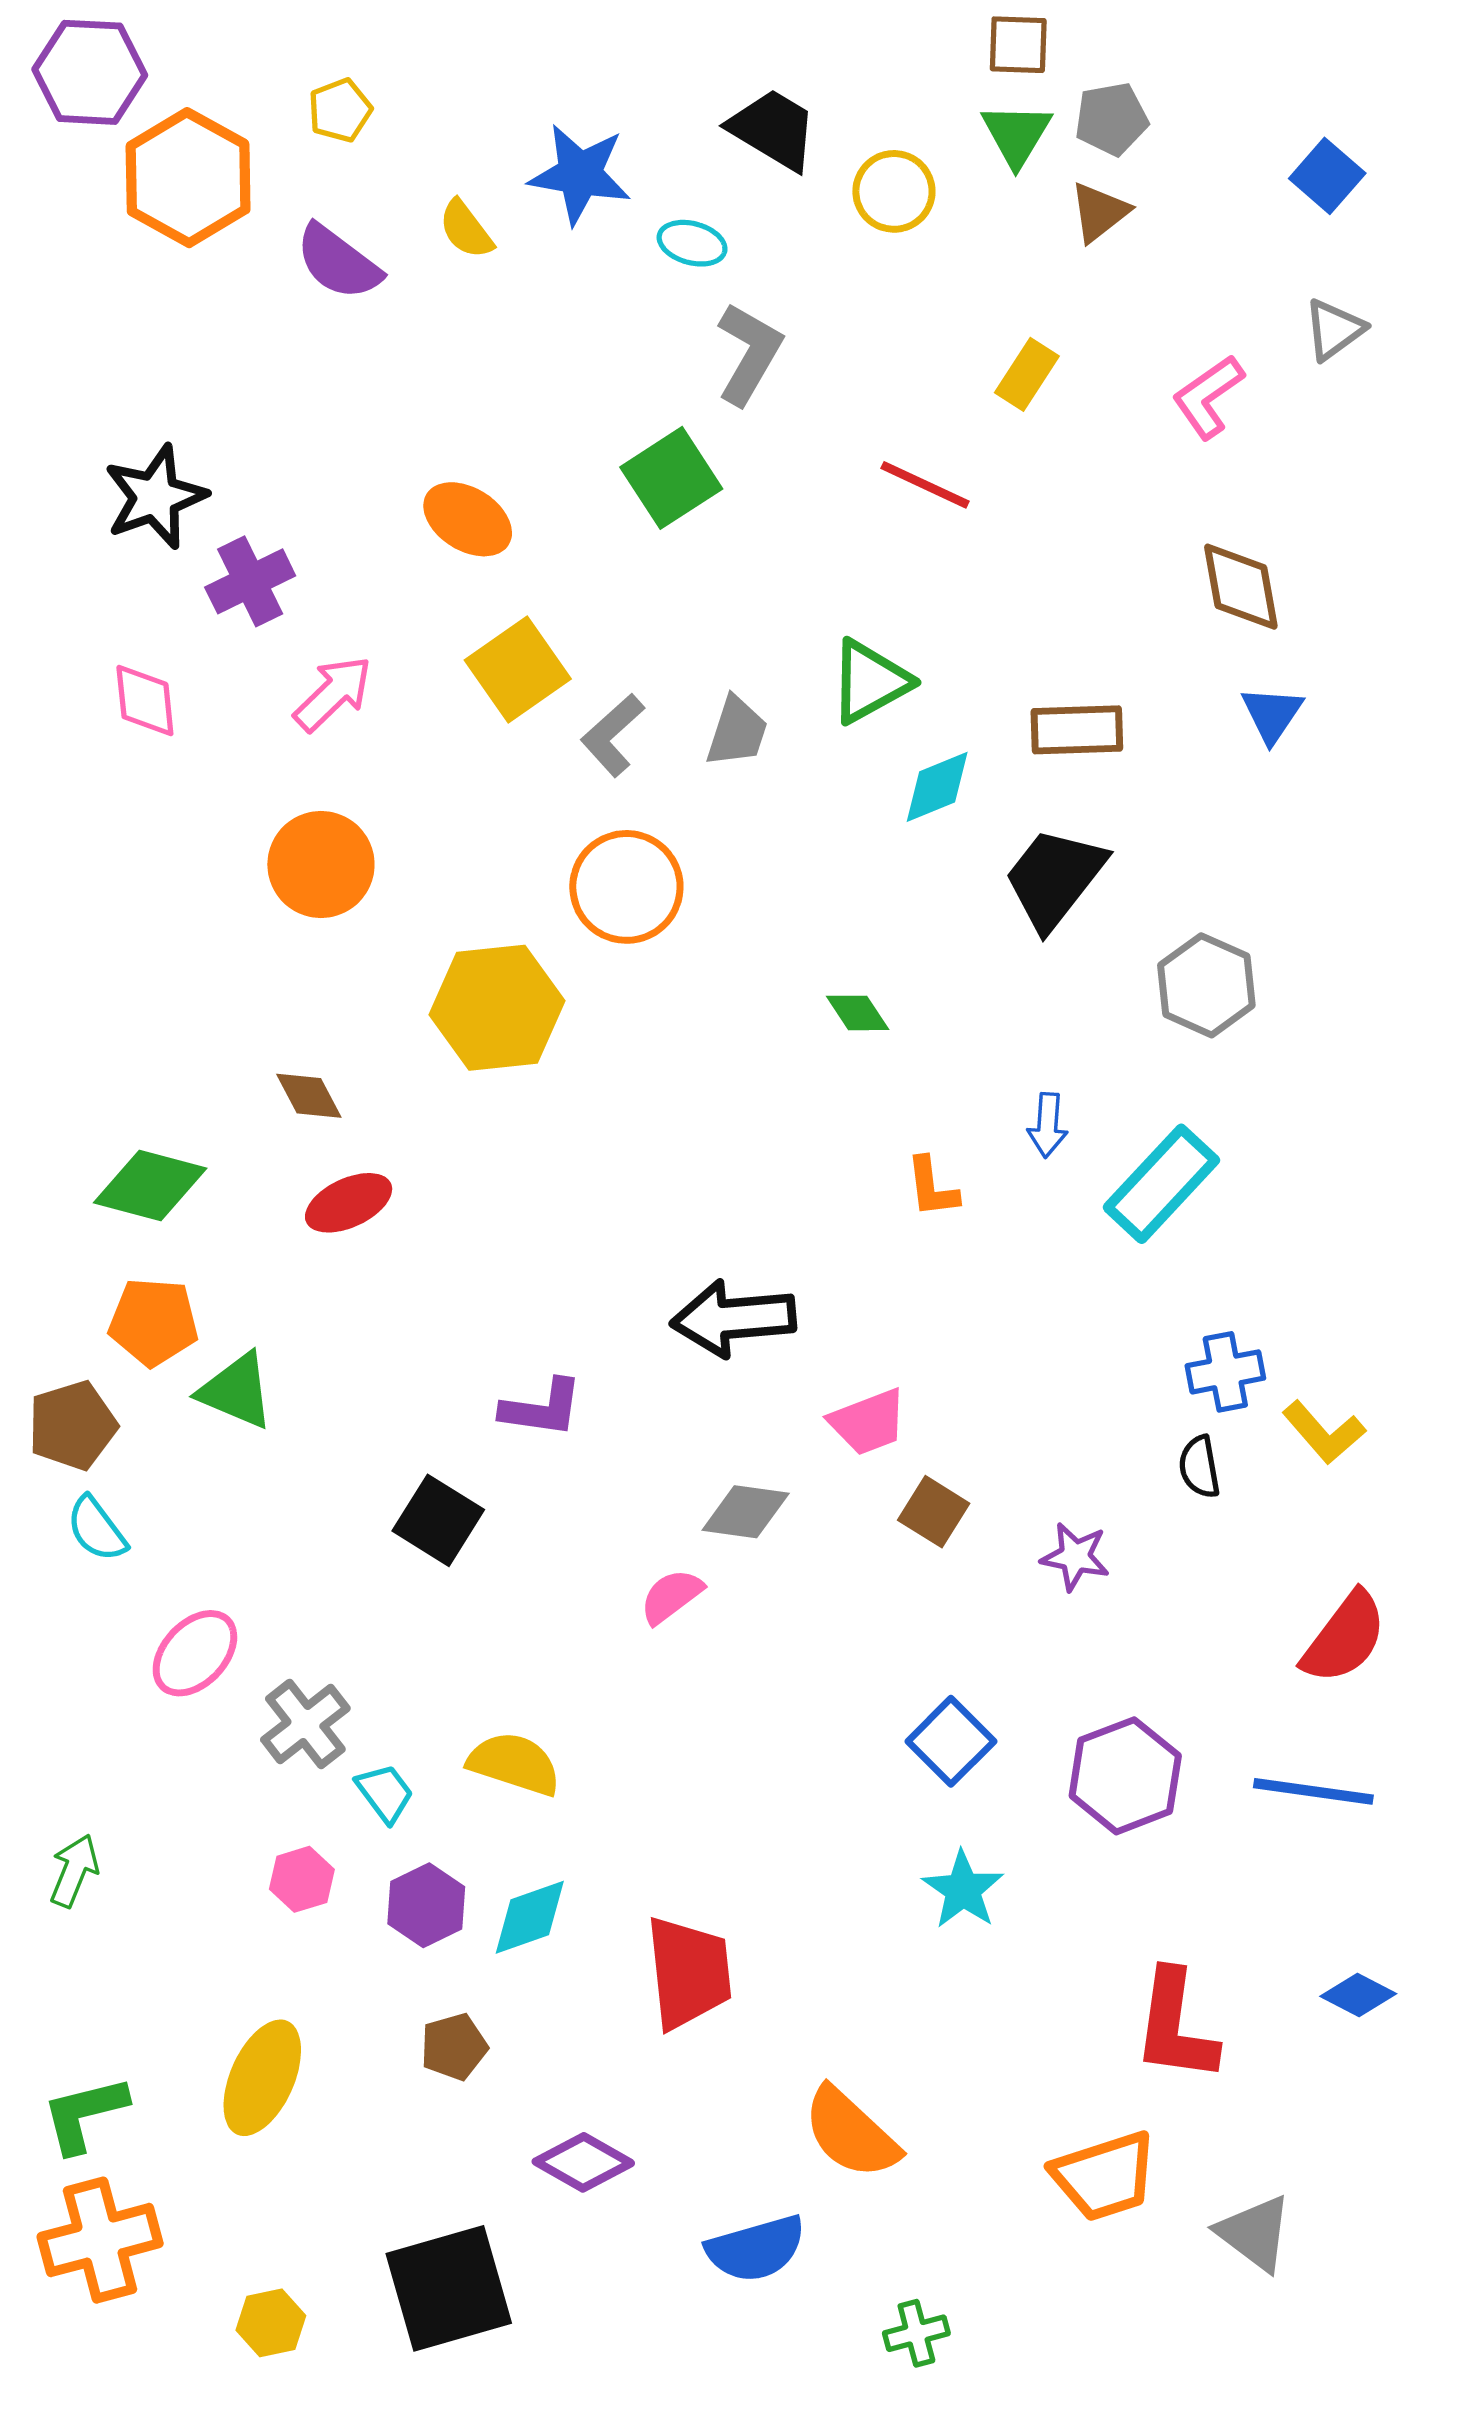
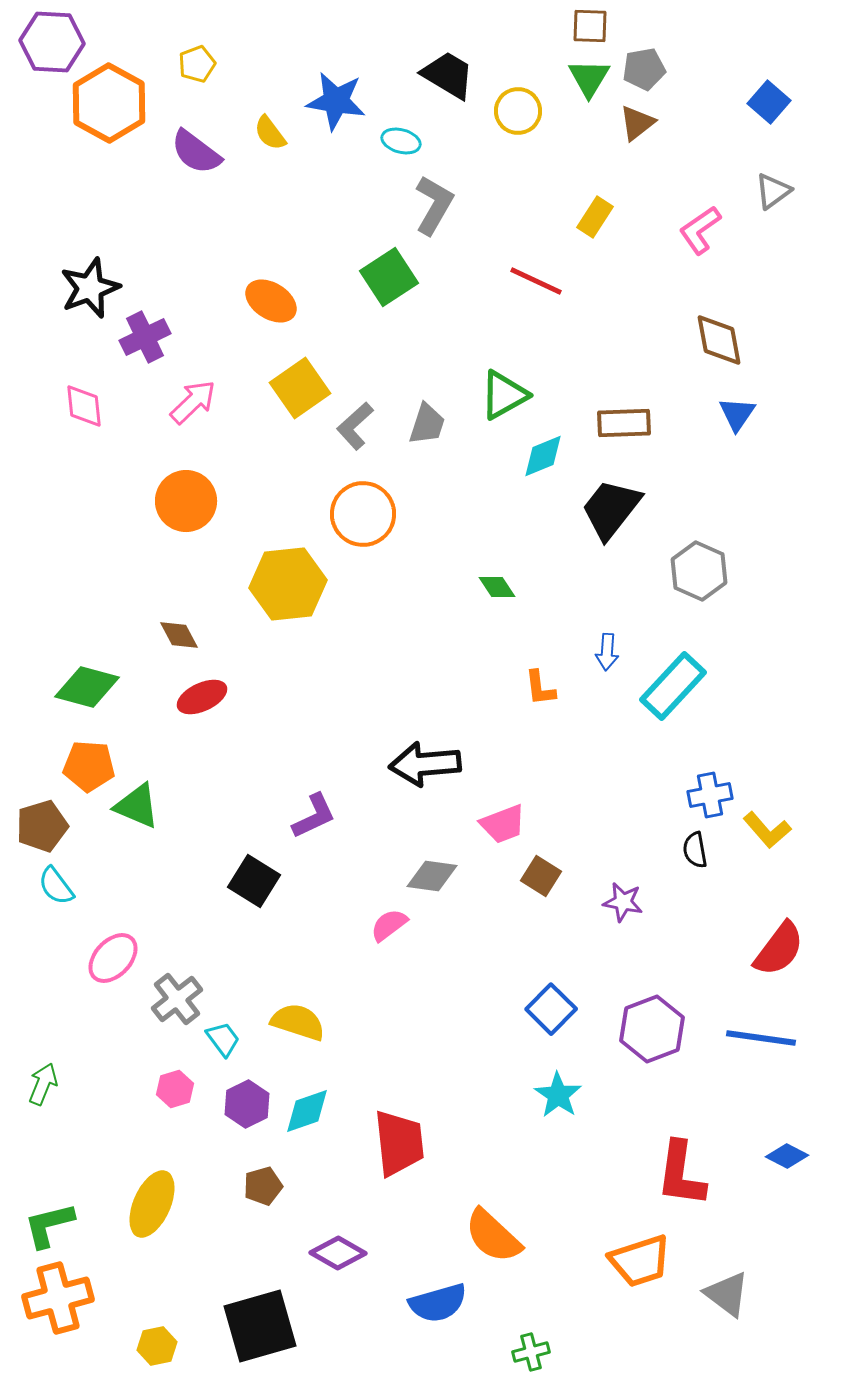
purple L-shape: (542, 1408) -> (314, 816), turned -33

